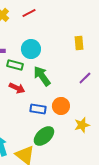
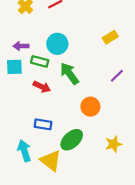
yellow rectangle: (79, 43) -> (110, 37), turned 64
blue rectangle: (38, 109) -> (43, 124), moved
yellow star: (82, 125) -> (114, 144), moved

